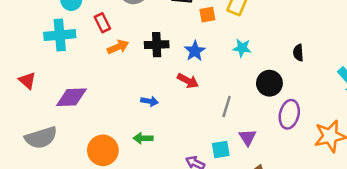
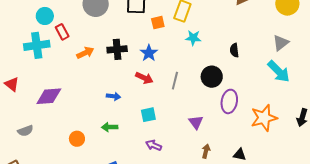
red rectangle: (102, 23) -> (62, 32), moved
cyan star: (242, 48) -> (193, 38), moved
gray line: (227, 106) -> (175, 81), moved
gray semicircle: (41, 138) -> (25, 131), size x0.6
orange circle: (103, 150) -> (77, 139), size x0.6
cyan square: (221, 150) -> (148, 115), moved

